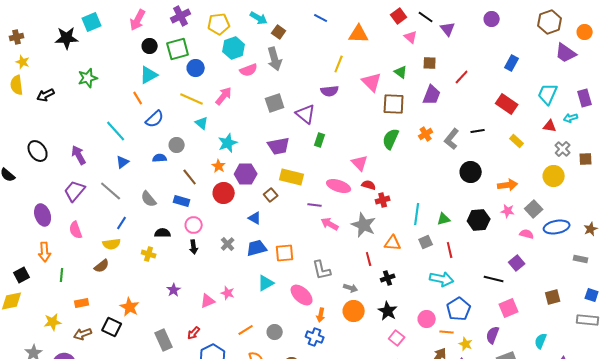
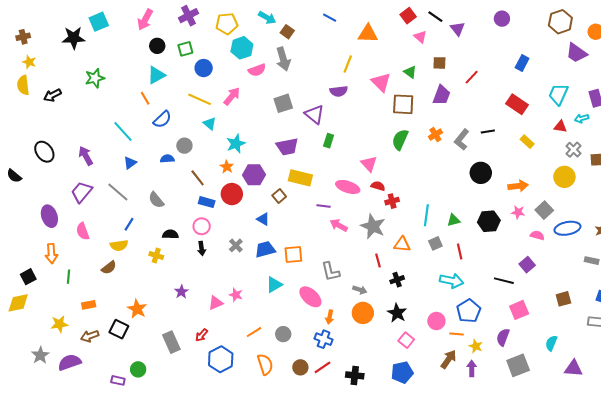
green square: (178, 49) -> (185, 49), size x0.7
blue rectangle: (182, 201) -> (207, 202), moved

